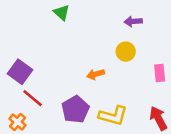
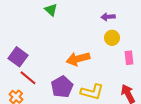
yellow circle: (126, 52) -> (112, 38), moved
orange arrow: (95, 74) -> (78, 59), size x1.6

